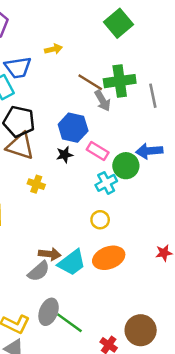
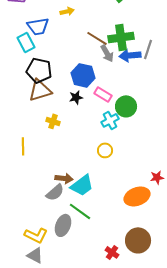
gray line: (153, 96) -> (148, 49), turned 30
brown triangle: (20, 146) -> (40, 90), turned -35
blue arrow: (149, 151) -> (130, 55), moved
orange ellipse: (109, 258) -> (137, 196), moved
green line: (69, 323) -> (80, 211), moved

